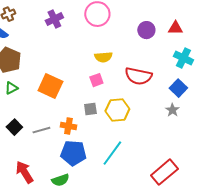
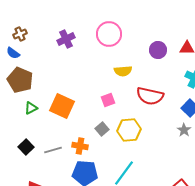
yellow semicircle: (103, 57) -> (123, 71), moved
green triangle: (11, 88) -> (31, 108), moved
gray square: (90, 109) -> (102, 129), turned -32

